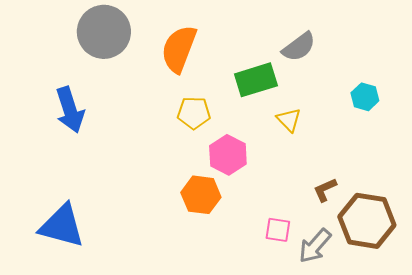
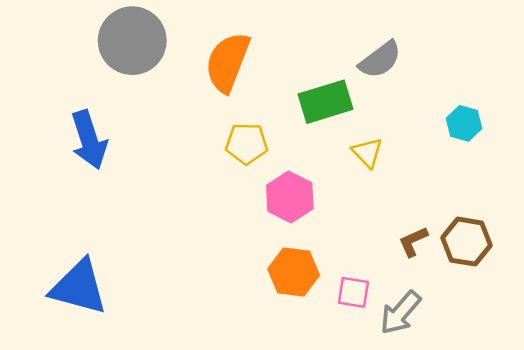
orange hexagon: (201, 195) -> (294, 272), moved
brown hexagon: (367, 221) -> (467, 242), moved, size x0.7

